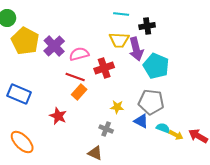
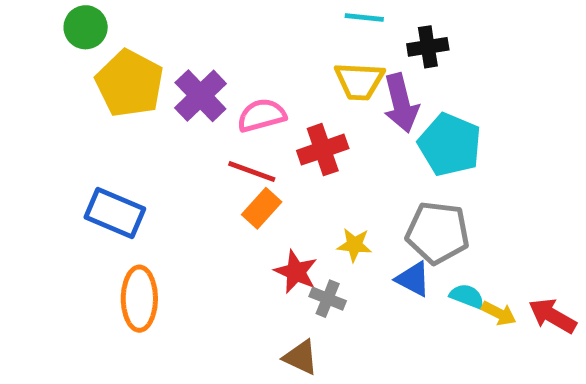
red star: (58, 116) -> (296, 272), moved
orange ellipse: (22, 142) -> (139, 299), moved, turned 45

